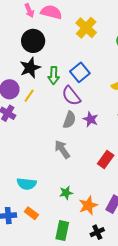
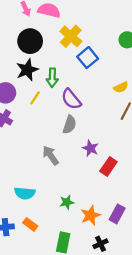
yellow cross: (86, 28) -> (71, 36), moved
blue square: (80, 72) -> (88, 58), moved
yellow line: (29, 96) -> (35, 98), moved
purple star: (91, 119) -> (90, 148), moved
gray arrow: (62, 149) -> (51, 155), moved

